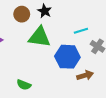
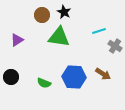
blue hexagon: (67, 57) -> (74, 77), moved
brown arrow: (85, 75) -> (103, 74), turned 49

